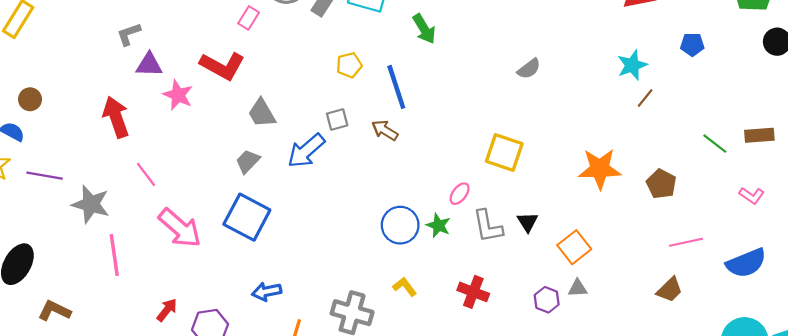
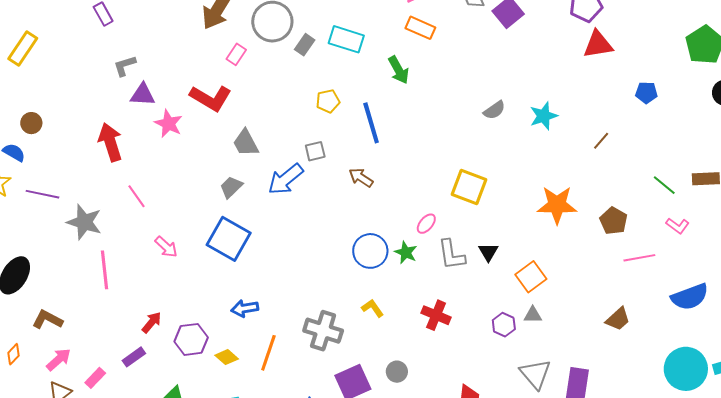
cyan star: (632, 65) -> (544, 116), moved
brown arrow: (385, 130) -> (361, 178), moved
pink L-shape: (752, 196) -> (678, 226), moved
pink arrow: (180, 228) -> (166, 247), size x0.6
pink line: (686, 242) -> (639, 258), moved

